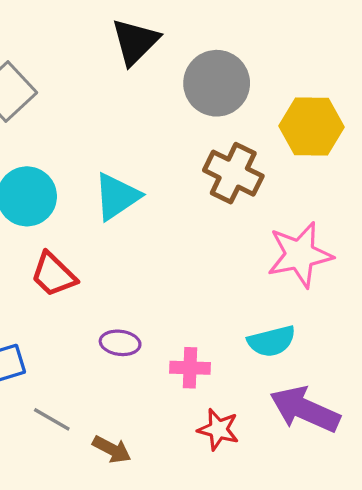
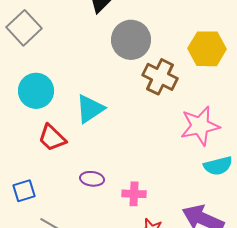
gray circle: (217, 83) -> (131, 40), moved
cyan triangle: (117, 196) -> (90, 109), moved
cyan semicircle: (272, 341) -> (218, 166), moved

